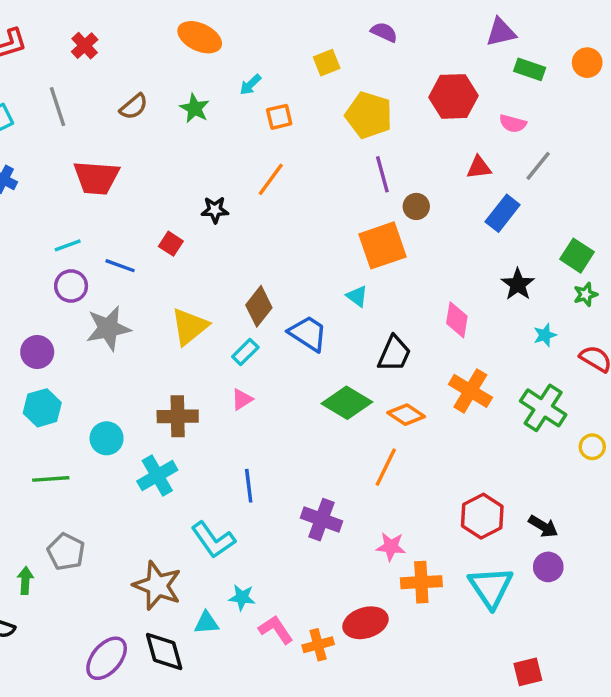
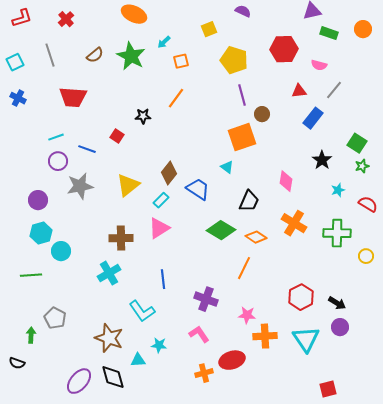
green star: (195, 108) -> (131, 56), size x1.6
pink triangle: (242, 399) -> (159, 228), size x1.6
green cross: (543, 408) -> (337, 233), turned -32
cyan circle: (107, 438) -> (61, 251), moved
green line: (51, 479) -> (31, 275), moved
pink L-shape: (276, 630) -> (199, 334), moved

